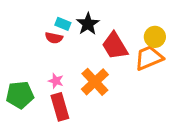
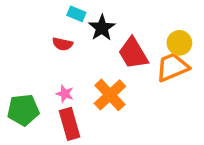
cyan rectangle: (63, 24) -> (76, 14), moved

